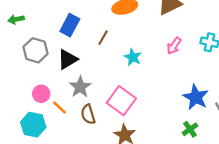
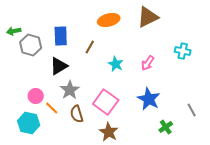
blue rectangle: (70, 25) -> (61, 36), turned -30
pink arrow: (174, 46) -> (148, 63), moved
gray hexagon: (35, 50) -> (31, 45), moved
blue star: (196, 97) -> (149, 99), moved

